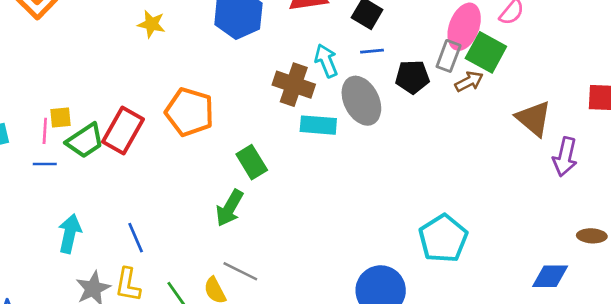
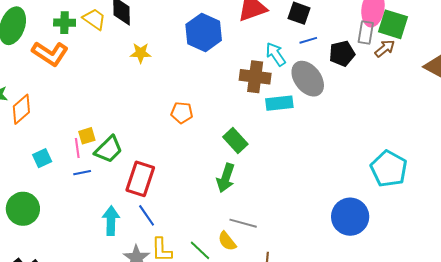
orange pentagon: (189, 112) -> (182, 113), size x0.6
red rectangle: (123, 131) -> (140, 179), moved
blue line: (136, 238) -> (147, 215), moved

